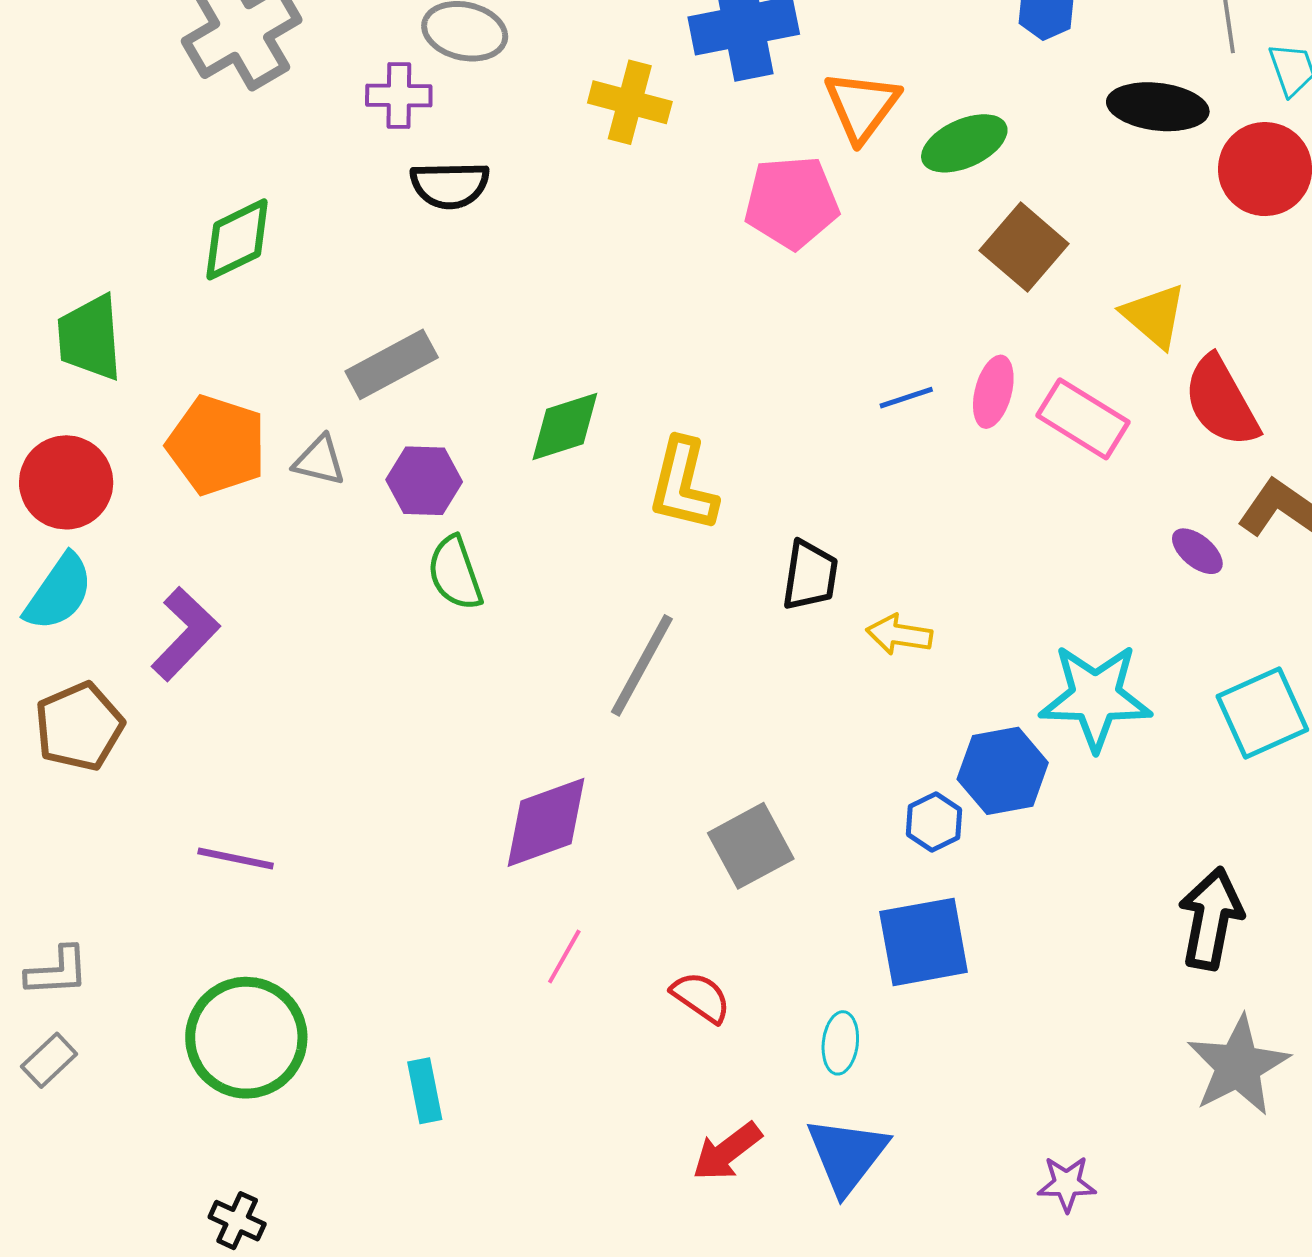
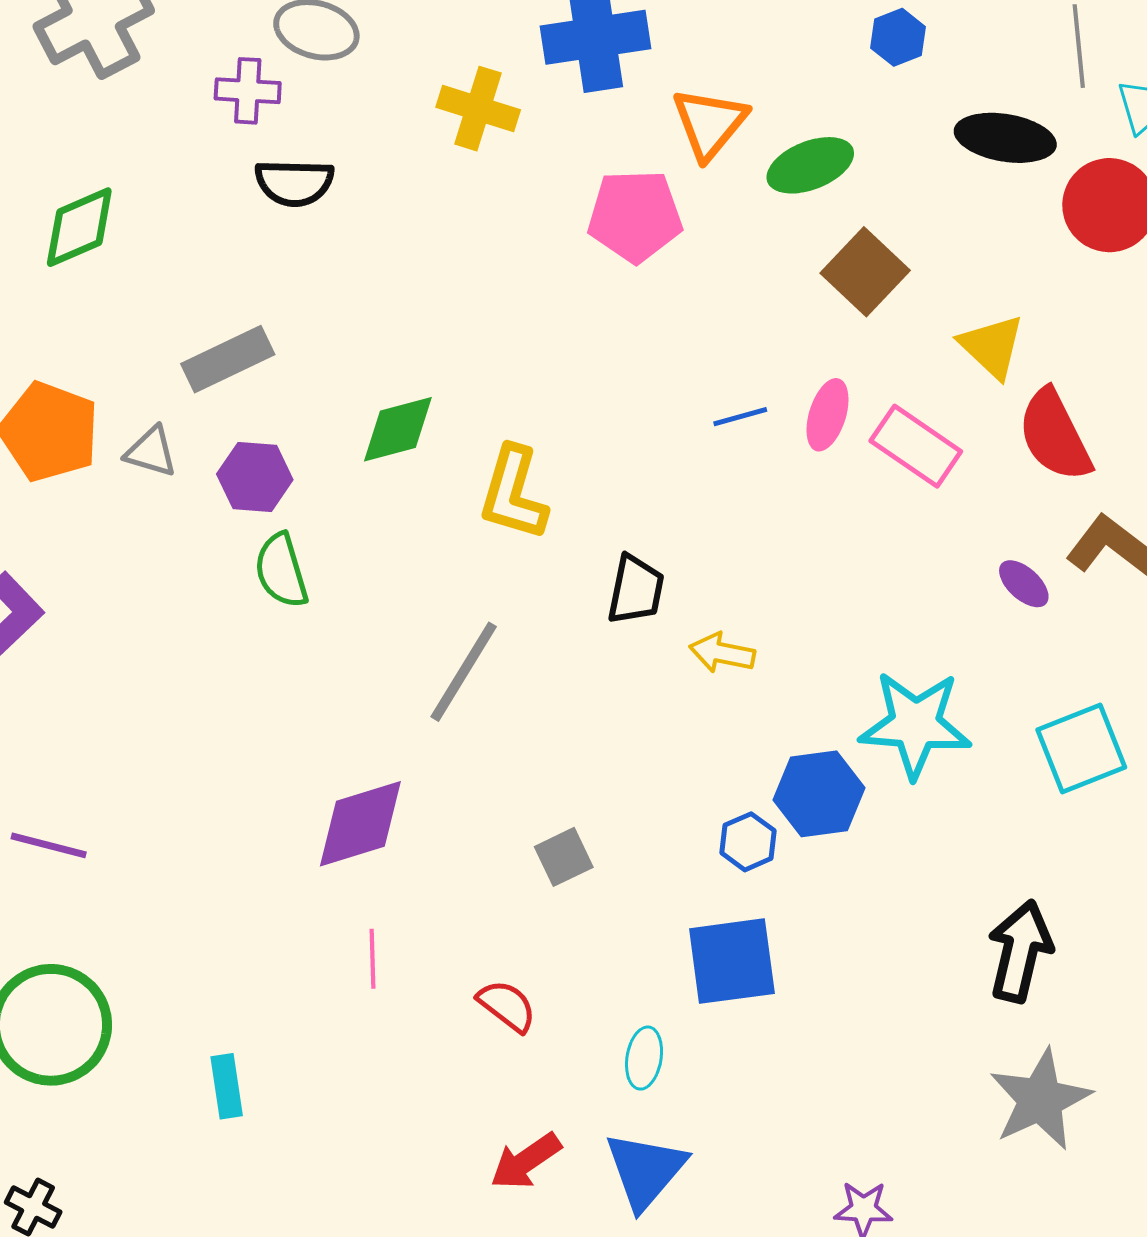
gray square: (751, 846) -> (564, 857), size x0.7
pink line: (564, 957) -> (372, 959), turned -34

